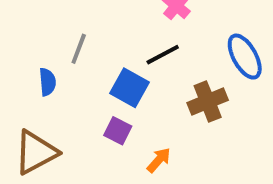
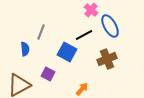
blue ellipse: (245, 57) -> (110, 26), moved
purple square: (118, 131) -> (48, 74), moved

